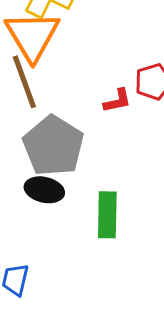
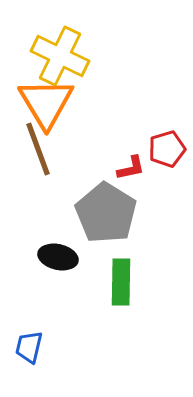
gray pentagon: (53, 146) -> (106, 213), moved

